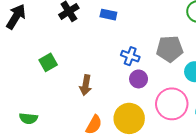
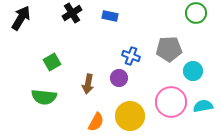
purple circle: (139, 79) -> (119, 78), moved
green semicircle: (28, 118) -> (44, 97), moved, size x1.4

